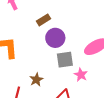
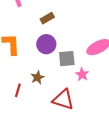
purple circle: (55, 38) -> (46, 44), moved

